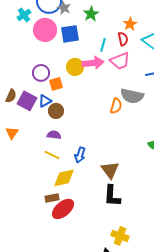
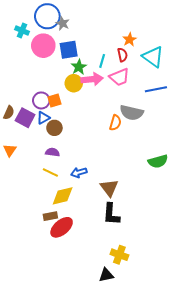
green star: (91, 14) -> (79, 67), moved
cyan cross: (24, 15) -> (22, 30), turned -32
purple circle: (41, 73) -> (41, 100), moved
blue arrow: (80, 155) -> (79, 173), turned 56

